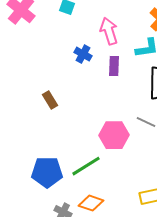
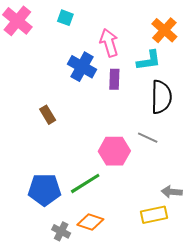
blue cross: (83, 54) -> (82, 67), size x1.5

